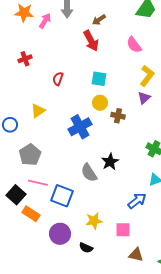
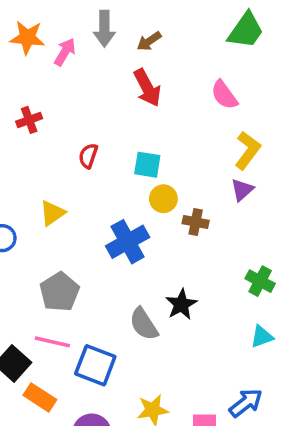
brown arrow: (99, 20) -> (149, 41), moved
cyan square: (99, 79) -> (147, 165), moved
gray pentagon: (30, 155) -> (60, 292), moved
blue arrow: (137, 201) -> (246, 403), moved

